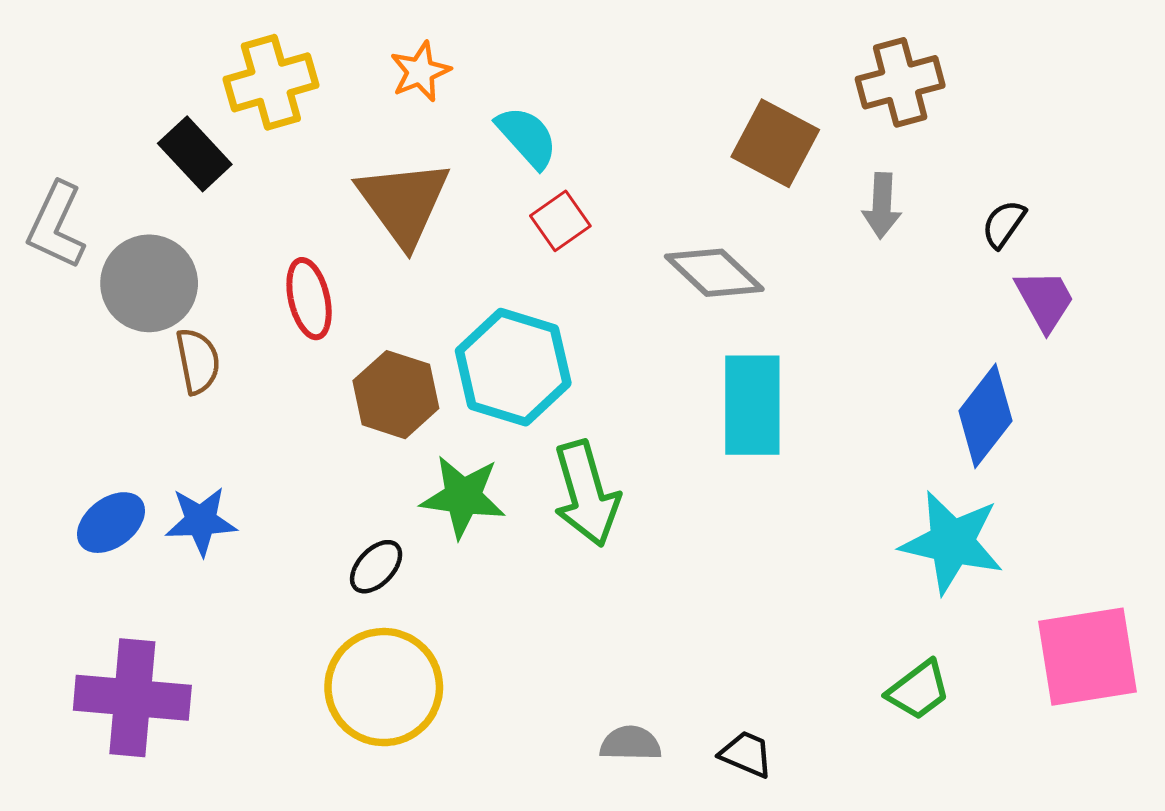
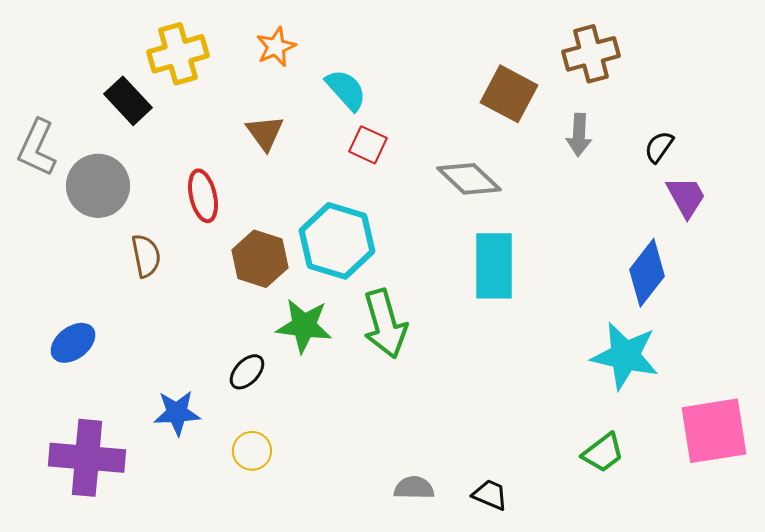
brown triangle: (404, 203) -> (265, 133), size x0.6
red square: (560, 221) -> (368, 145), turned -30
brown semicircle: (198, 361) -> (146, 256), moved
blue star: (201, 521) -> (177, 413), moved
yellow circle: (384, 687) -> (252, 451), size x0.5

